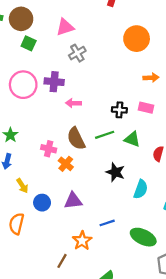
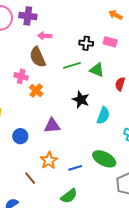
orange arrow: (151, 78) -> (116, 15), turned -152
brown semicircle: (76, 139) -> (38, 57), moved
purple triangle: (73, 201) -> (52, 126), moved
blue circle: (42, 203) -> (20, 136), moved
blue line: (107, 223) -> (75, 168), moved
brown line: (62, 261) -> (30, 178), turned -72

